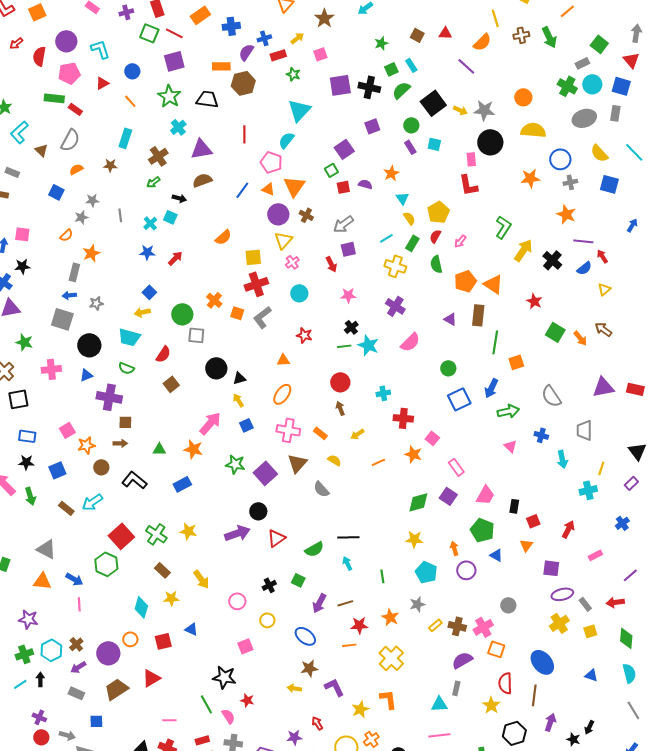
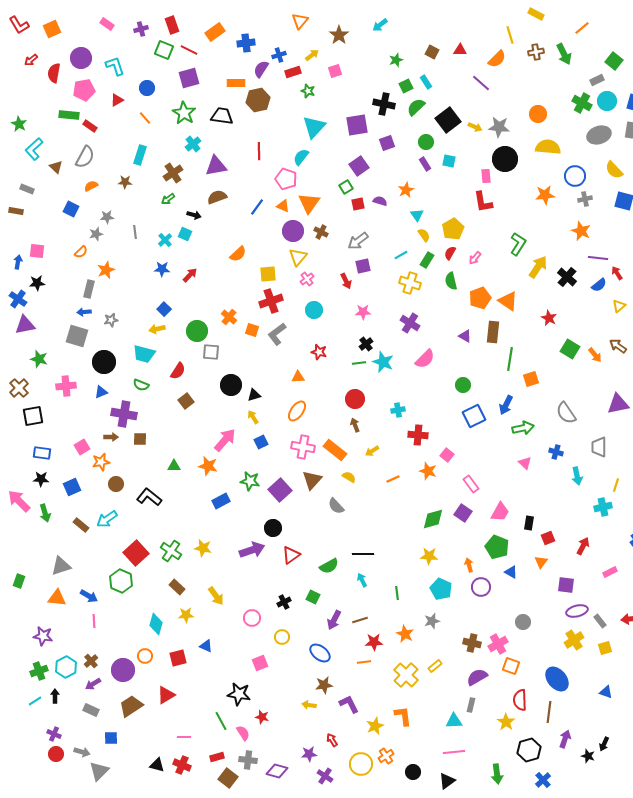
purple square: (340, 85) -> (357, 125), moved
orange rectangle: (320, 433) -> (335, 450), size x1.6
brown arrow: (120, 443) -> (111, 437), moved
blue rectangle: (182, 484) -> (221, 501), moved
gray triangle: (46, 549) -> (61, 566), turned -45
yellow rectangle: (435, 625) -> (435, 666), moved

